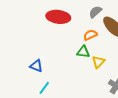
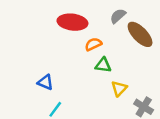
orange semicircle: (90, 35) -> (93, 44), moved
yellow triangle: (98, 62) -> (119, 88), moved

